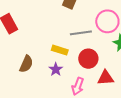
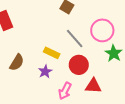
gray line: (81, 33) -> (75, 38), turned 50

